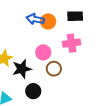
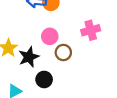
pink cross: (72, 43) -> (91, 30), moved

